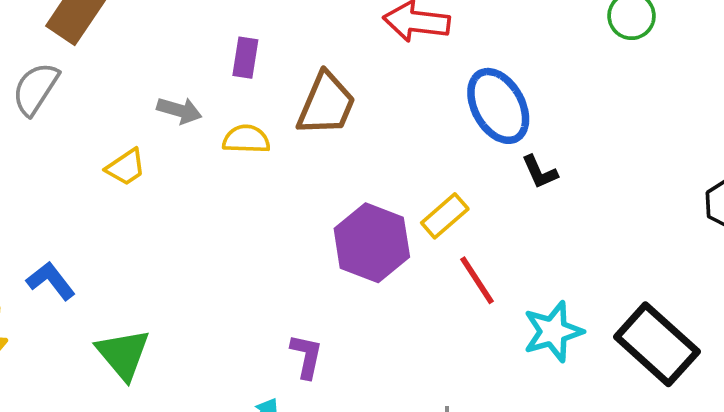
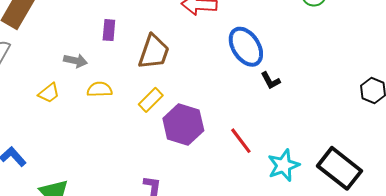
yellow semicircle: (246, 139) -> (100, 89), moved
yellow rectangle: (445, 216) -> (151, 100), moved

